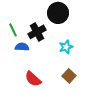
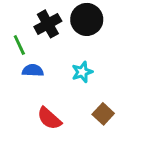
black cross: (37, 32) -> (48, 24), moved
cyan star: (66, 47) -> (82, 72), moved

